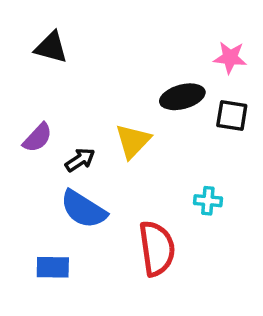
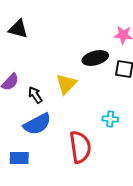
black arrow: (80, 160) -> (35, 95), turned -90
blue semicircle: (84, 209) -> (37, 124), turned -60

